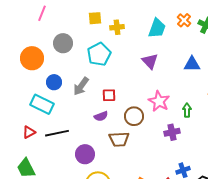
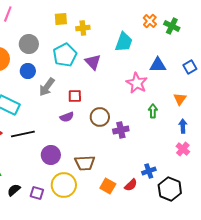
cyan trapezoid: (157, 28) -> (124, 42), moved
purple triangle: (150, 61) -> (93, 62), moved
blue circle: (54, 82) -> (28, 71), moved
pink star: (159, 101) -> (137, 83), moved
purple cross: (172, 132) -> (121, 130), moved
brown trapezoid: (119, 139) -> (85, 163), moved

